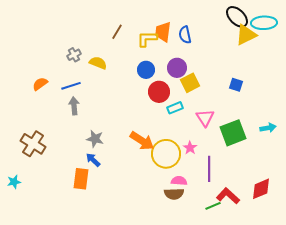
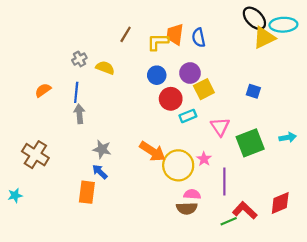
blue line: (71, 86) -> (76, 92), turned -66

